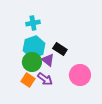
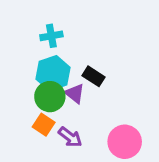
pink circle: (80, 75) -> (125, 142), moved
purple arrow: (45, 79) -> (70, 137), moved

